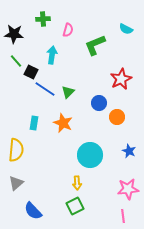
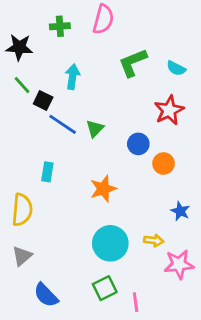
cyan semicircle: (126, 29) -> (176, 68), moved
pink semicircle: (68, 30) -> (103, 19), moved, size x1.5
orange star: (63, 123) -> (103, 189), moved, turned 30
cyan circle: (90, 155) -> (110, 243), moved
yellow arrow: (77, 183) -> (154, 241), moved, turned -80
pink line: (123, 216) -> (136, 302), moved

